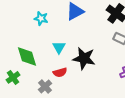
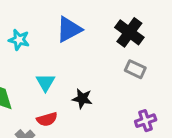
black star: (84, 58) -> (82, 99), size x0.6

